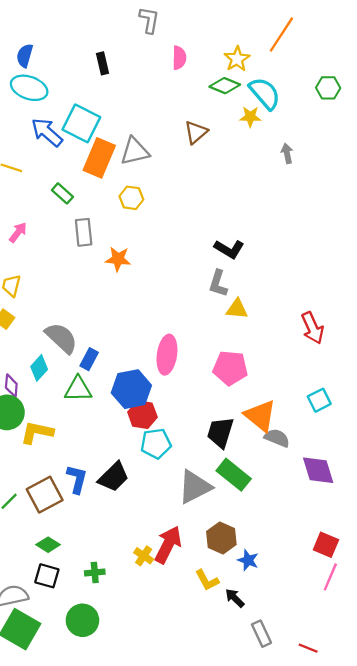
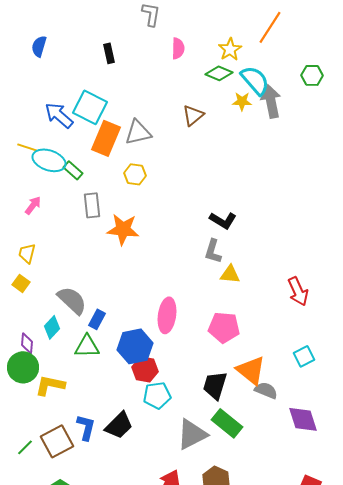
cyan ellipse: (29, 88) -> (49, 160), moved
gray arrow: (287, 153) -> (271, 101), moved, size x1.8
orange star: (118, 259) -> (123, 229), size x1.4

